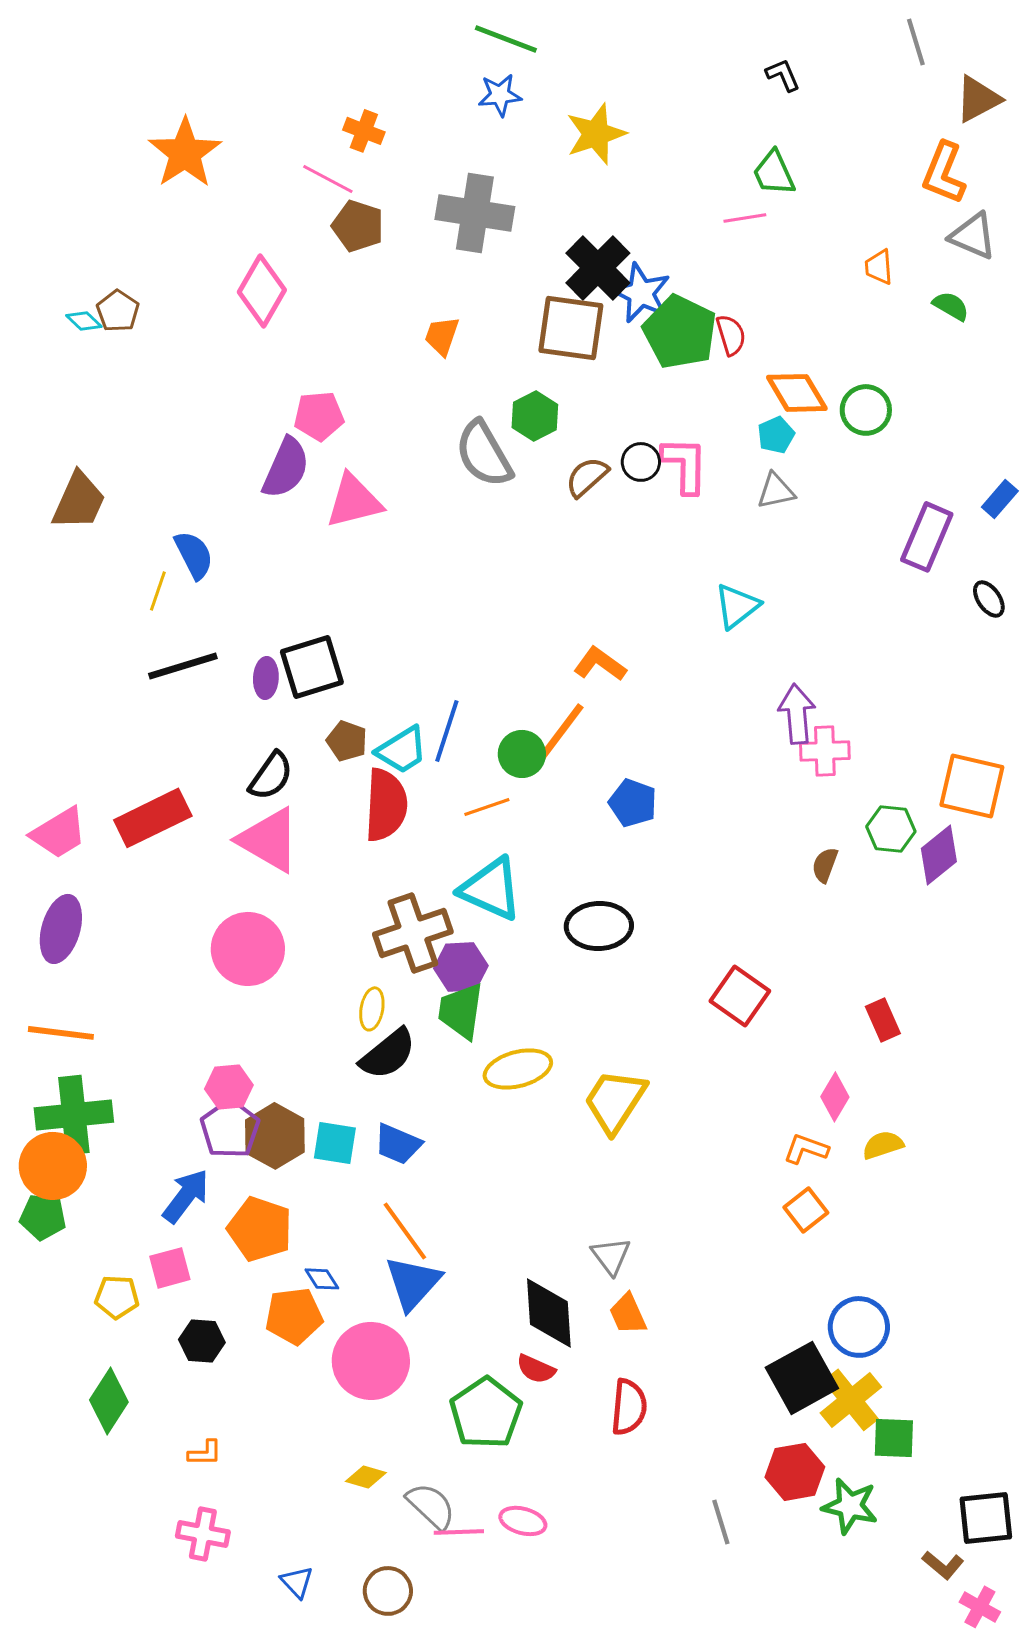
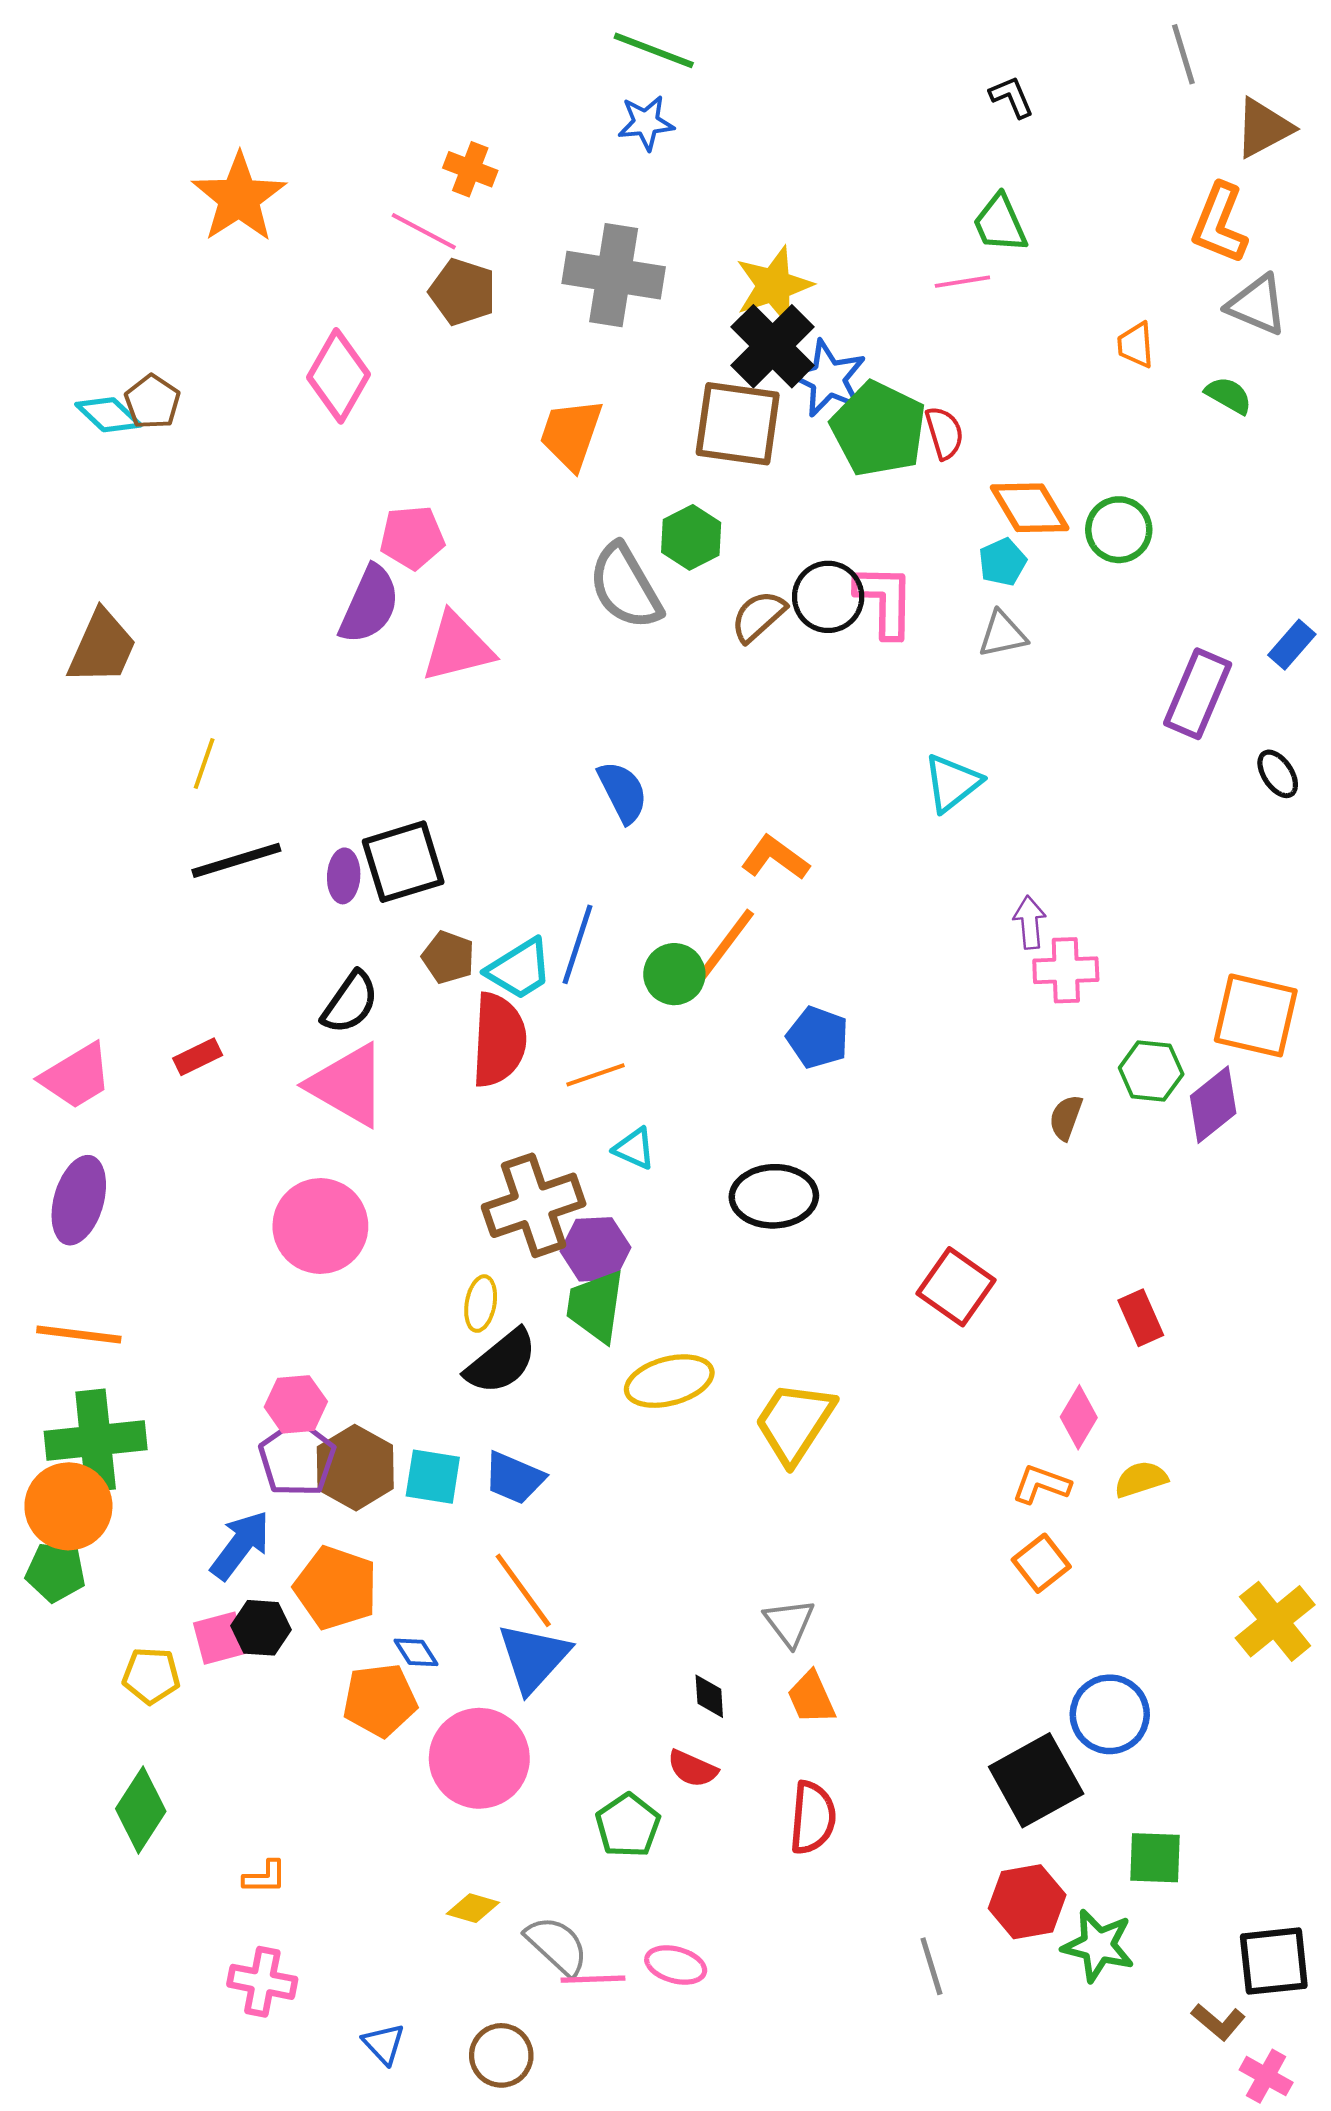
yellow star: (596, 134) -> (774, 286), moved
cyan diamond: (84, 321) -> (109, 415), size x1.4
orange trapezoid: (442, 336) -> (571, 434), size x1.4
black circle: (641, 462) -> (828, 597), size x1.4
blue semicircle: (194, 555) -> (623, 792), moved
purple arrow: (797, 714) -> (1030, 922), size x0.7
orange line: (487, 807) -> (596, 1075), moved
red rectangle: (153, 818) -> (198, 1057), size x0.5
cyan triangle: (491, 889) -> (634, 1149), size x0.5
black diamond: (549, 1313) -> (709, 1696), size x0.5
black hexagon: (202, 1341) -> (261, 1628), moved
yellow cross: (851, 1400) -> (1275, 1621), moved
green pentagon: (486, 1413) -> (628, 1825), size x0.7

